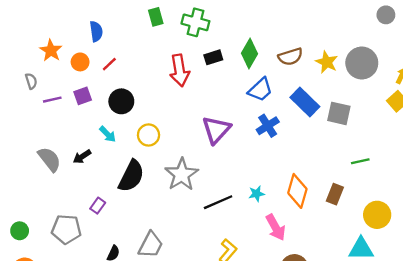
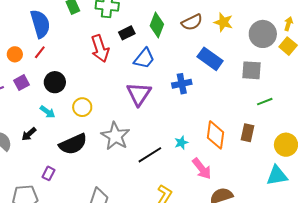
blue semicircle: (96, 31) -> (40, 24), moved, size x1.6
gray circle: (362, 63) -> (263, 34), moved
blue trapezoid: (260, 90) -> (144, 58), moved
gray square: (339, 113) -> (252, 70), moved
blue cross: (268, 126) -> (182, 84), turned 30
black semicircle: (131, 176) -> (73, 144), turned 48

